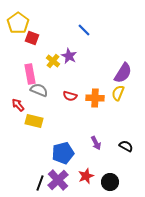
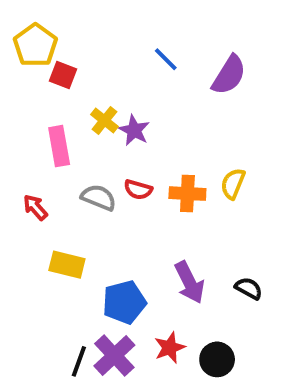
purple star: (69, 56) -> (134, 130), moved
purple semicircle: (123, 73) -> (229, 75), moved
gray semicircle: (39, 90) -> (99, 197), moved
yellow rectangle: (34, 121) -> (67, 265), moved
purple arrow: (96, 143) -> (189, 282), size x1.5

